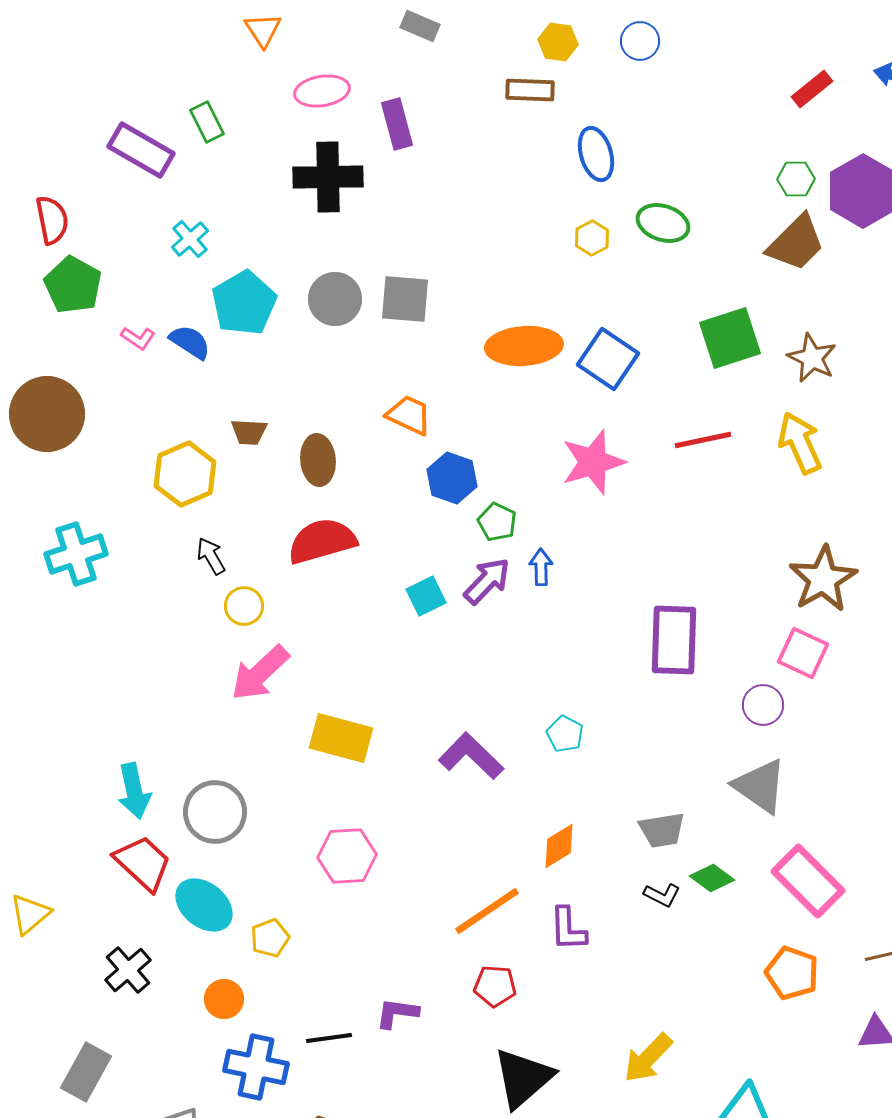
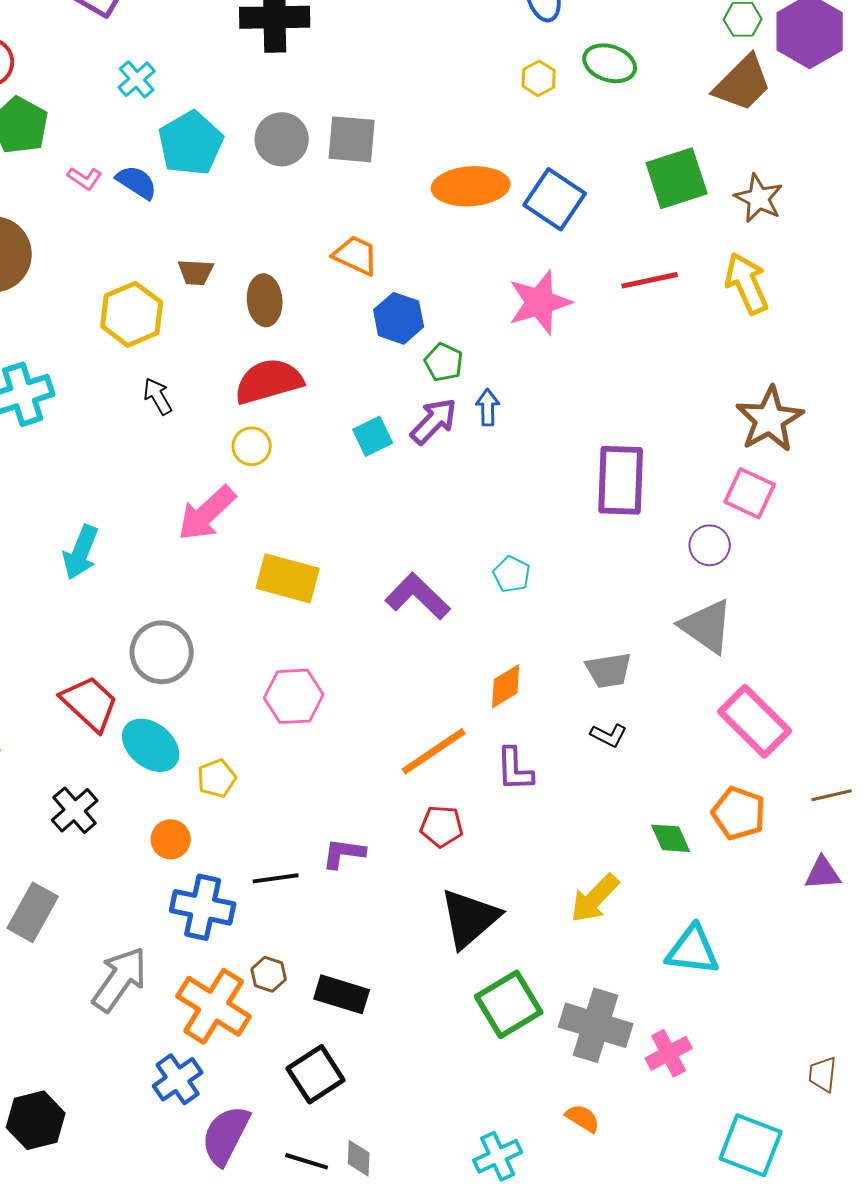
yellow circle: (244, 606) -> (252, 446), moved
cyan arrow: (134, 791) -> (81, 552), moved, turned 34
green diamond: (712, 878) -> (671, 838), moved, turned 30

